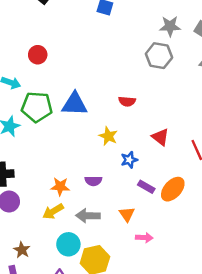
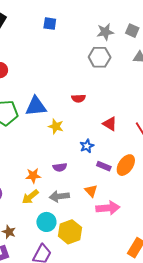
yellow star: (108, 136) -> (56, 126), moved
pink arrow: (144, 238) -> (108, 208), size x1.6

